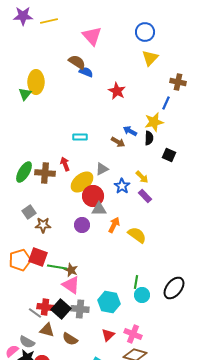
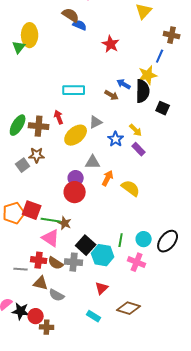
cyan rectangle: (80, 137) -> (74, 90), size x1.5
black semicircle: (149, 138) -> (143, 91), size x1.6
red circle: (93, 196) -> (75, 192), moved
brown star: (43, 225) -> (37, 155), moved
green line: (136, 282) -> (121, 240), moved
pink triangle: (71, 285) -> (51, 238), moved
cyan circle: (142, 295) -> (144, 239), moved
black square: (61, 309) -> (86, 245), moved
gray line: (35, 313) -> (21, 269), moved, turned -32
pink cross: (133, 334) -> (137, 262), moved
brown semicircle: (70, 339) -> (56, 263), moved
gray semicircle: (27, 342) -> (57, 295), moved

